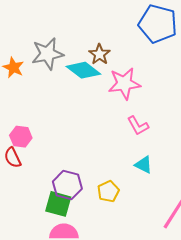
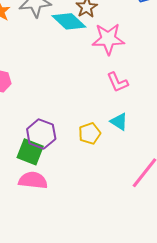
yellow pentagon: (108, 191) -> (90, 133), moved

